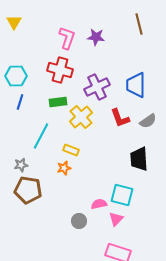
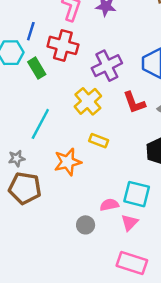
blue line: (20, 102) -> (31, 31), moved
green rectangle: (58, 102) -> (37, 68), moved, turned 66
yellow rectangle: (71, 150) -> (99, 141), moved
orange star: (64, 168) -> (68, 162), size x1.6

